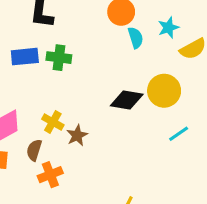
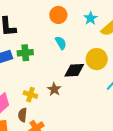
cyan semicircle: (136, 38) -> (61, 43), moved
brown star: (77, 135) -> (54, 89), moved

